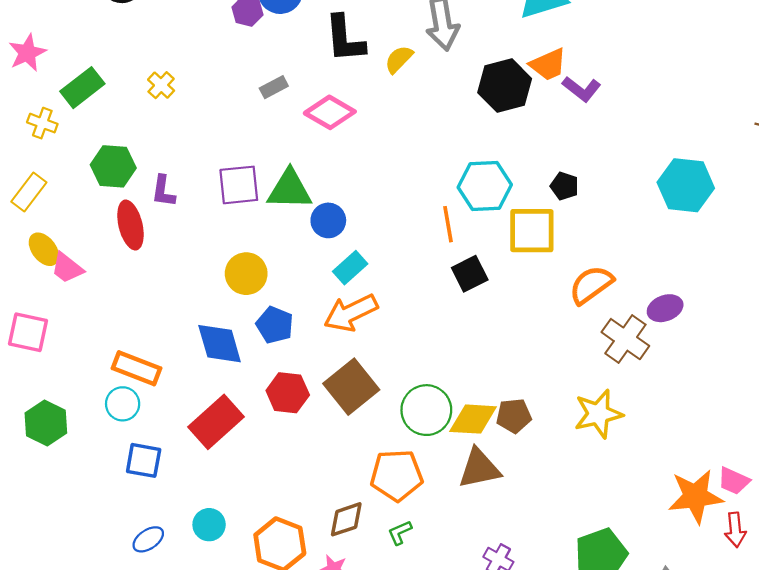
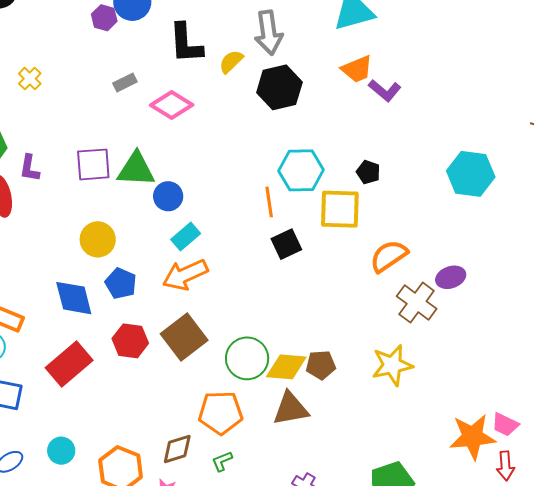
black hexagon: (505, 86) -> (279, 87), moved

